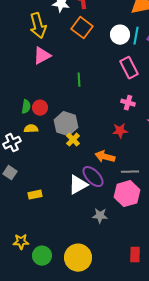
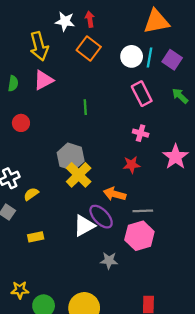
green semicircle: (26, 107) -> (13, 83), moved
red circle: (40, 108) -> (21, 123), moved
yellow semicircle: (31, 129) -> (31, 194), moved, turned -32
yellow cross: (73, 140) -> (79, 175), size x1.6

